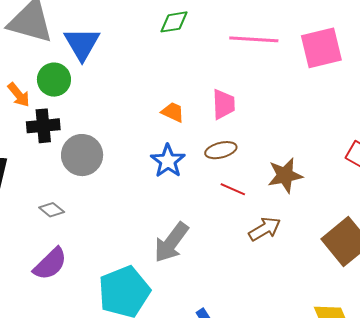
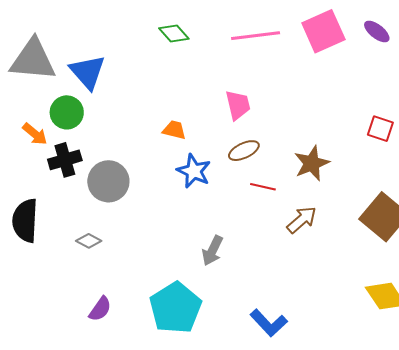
green diamond: (174, 22) -> (174, 33), turned 68
orange trapezoid: (173, 112) -> (174, 130), moved
gray arrow: (171, 242) -> (213, 251), size x0.7
purple semicircle: (50, 264) -> (100, 309), moved, size x0.7

